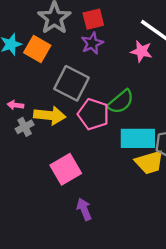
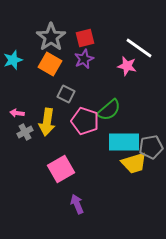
orange square: (37, 49) -> (50, 64), moved
gray square: (72, 83) -> (66, 94), size x0.6
yellow arrow: (50, 115) -> (47, 122), turned 92

